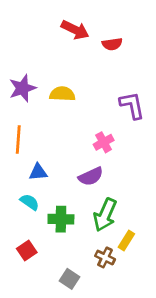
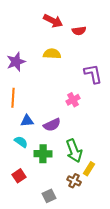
yellow semicircle: (62, 94) -> (52, 54), moved
purple semicircle: (91, 176) -> (52, 125), moved
green arrow: (105, 215) -> (74, 151), turned -45
gray square: (69, 279) -> (49, 196), turned 32

